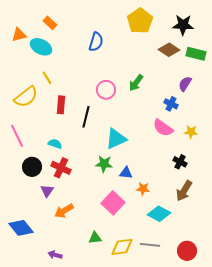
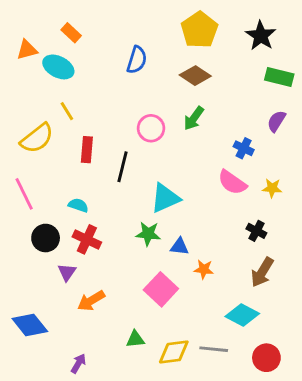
black star: (183, 25) -> (261, 36), turned 30
brown diamond: (169, 50) -> (195, 76), moved
purple semicircle: (185, 84) -> (276, 121), moved
cyan diamond: (159, 214) -> (242, 315), moved
purple arrow: (55, 255) -> (78, 363), turned 104

